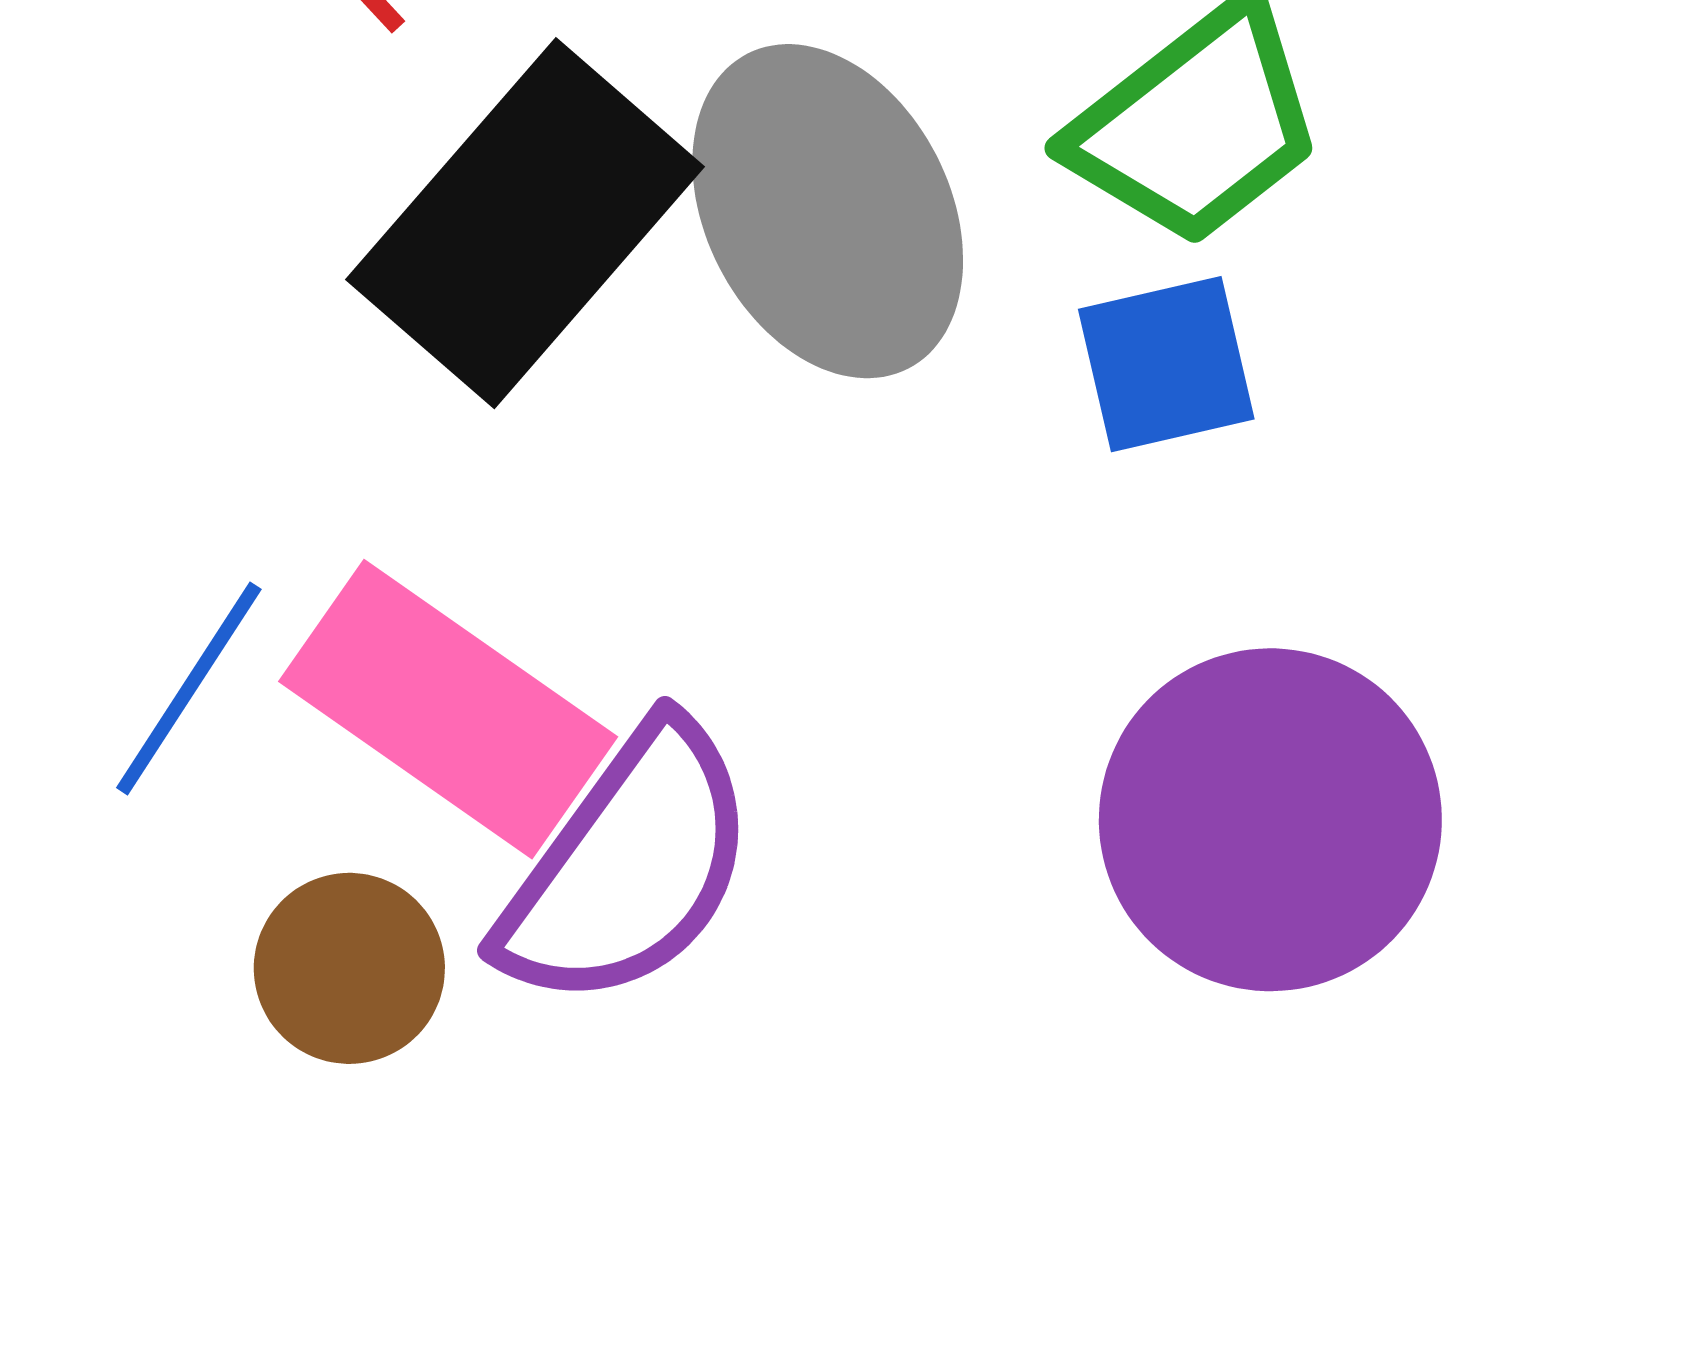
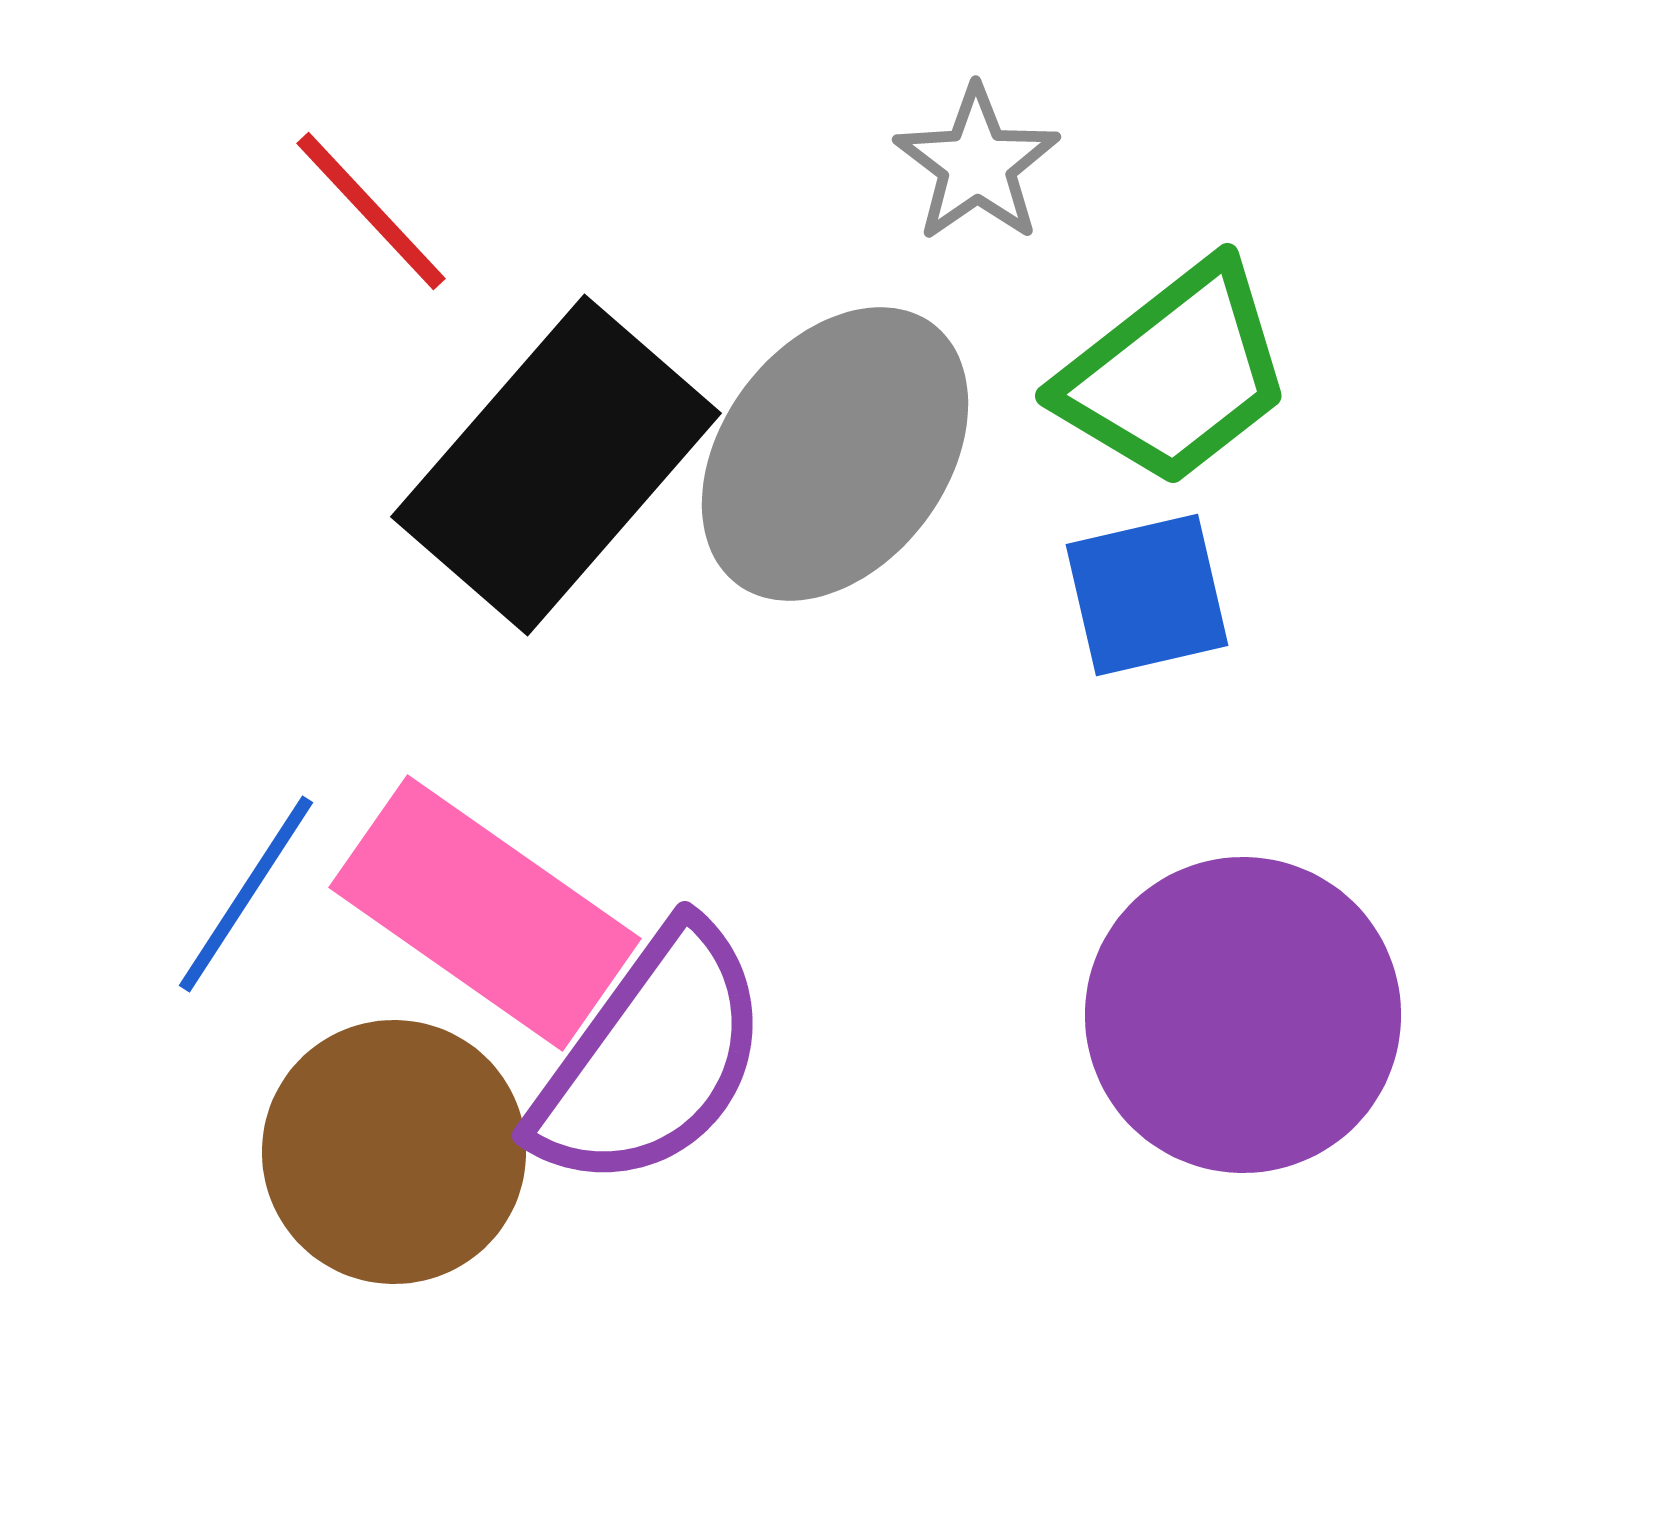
gray ellipse: (828, 211) -> (835, 454), turned 64
brown circle: (349, 968) -> (394, 1152), size x1.5

